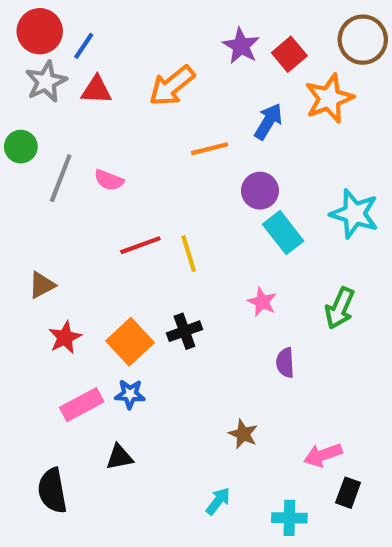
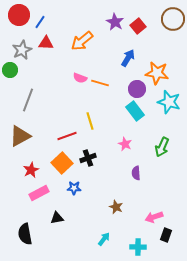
gray star: (46, 82) -> (22, 50), moved
orange star: (329, 98) -> (157, 73), moved, turned 30
orange line: (210, 149) -> (100, 83), moved, turned 30
gray line: (61, 178) -> (28, 100), moved
pink semicircle: (109, 180) -> (80, 78), moved
purple circle: (260, 191) -> (137, 89), moved
red line: (140, 245) -> (67, 136), moved
brown triangle: (42, 285) -> (20, 136), size x1.6
red star: (65, 337) -> (31, 170), moved
blue star: (130, 394) -> (74, 188), moved

